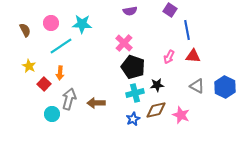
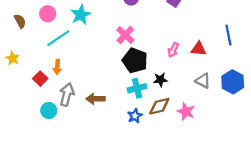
cyan star: (82, 24) -> (81, 15), turned -30
blue line: (187, 30) -> (228, 35), moved
yellow star: (29, 66) -> (13, 58), moved

